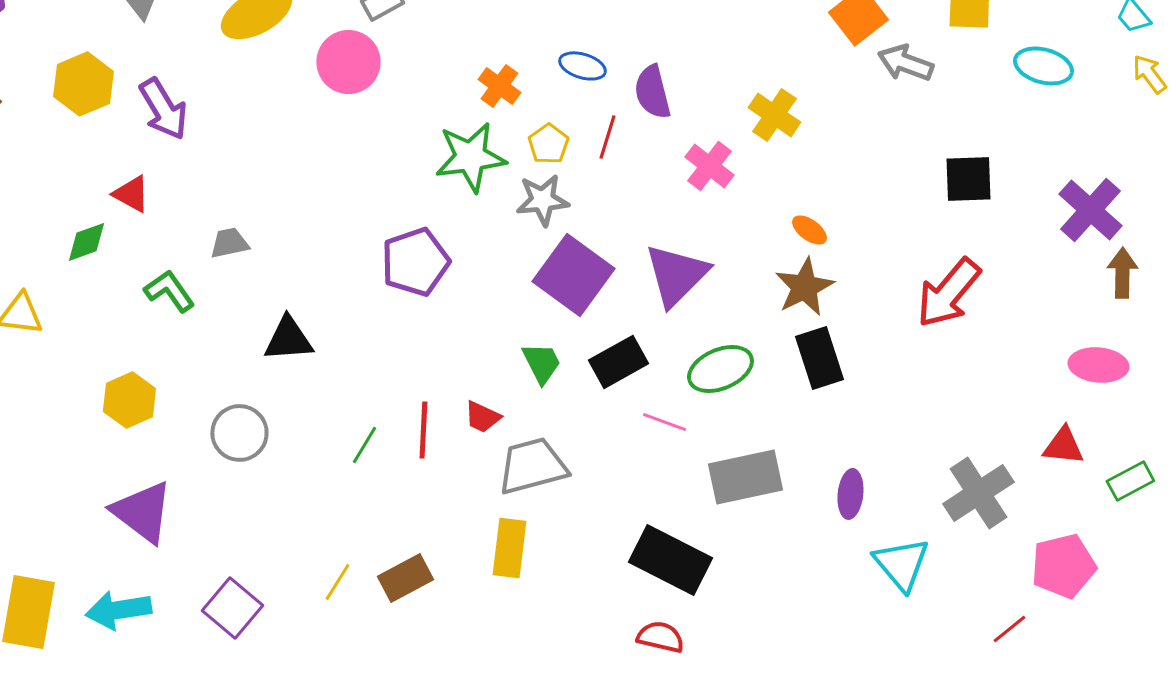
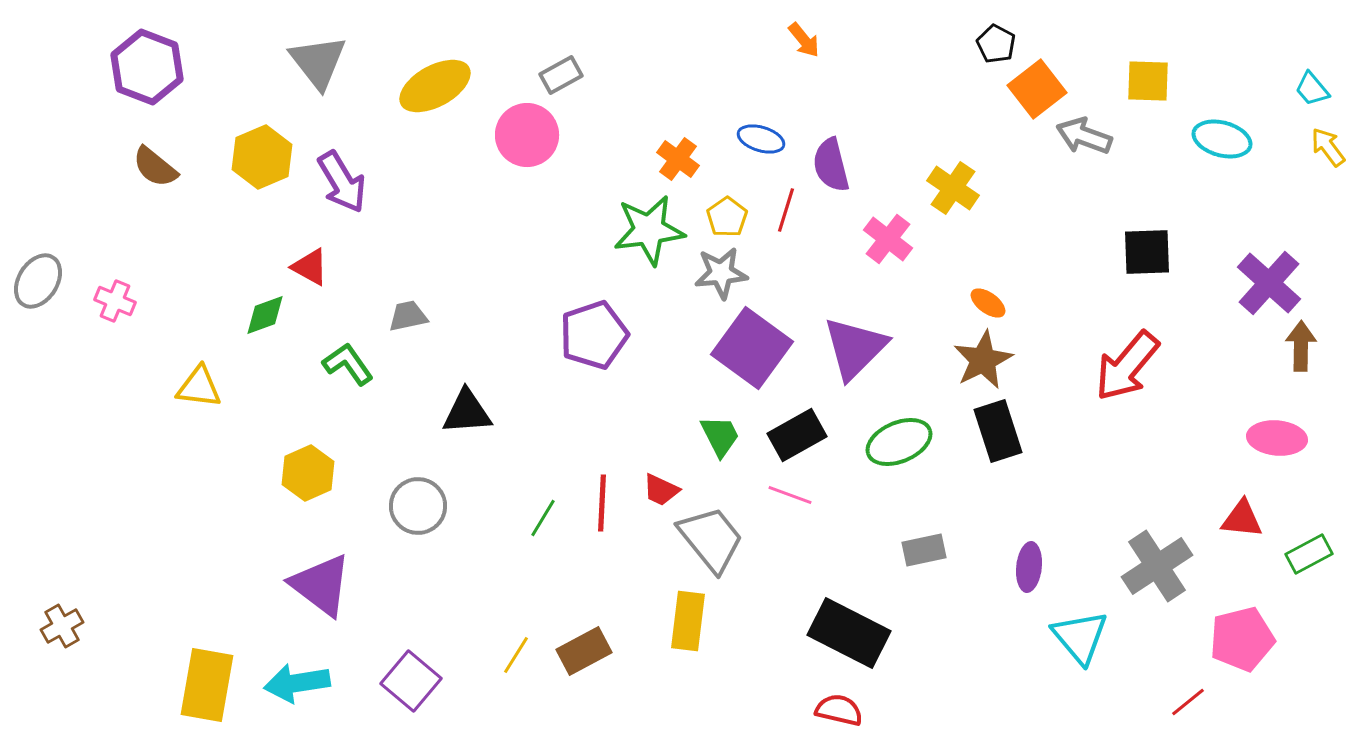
pink line: (664, 422) -> (790, 495), moved
gray trapezoid: (532, 466) -> (711, 539), turned 66
gray rectangle: (745, 477) -> (924, 550), size x0.6

